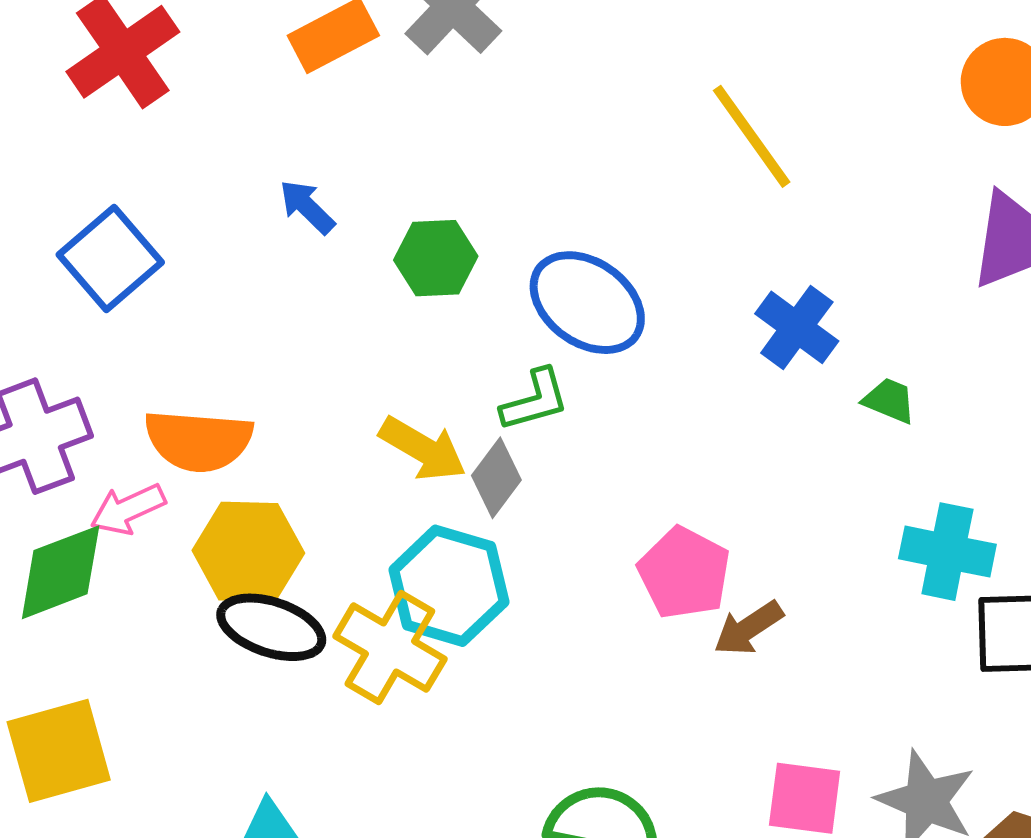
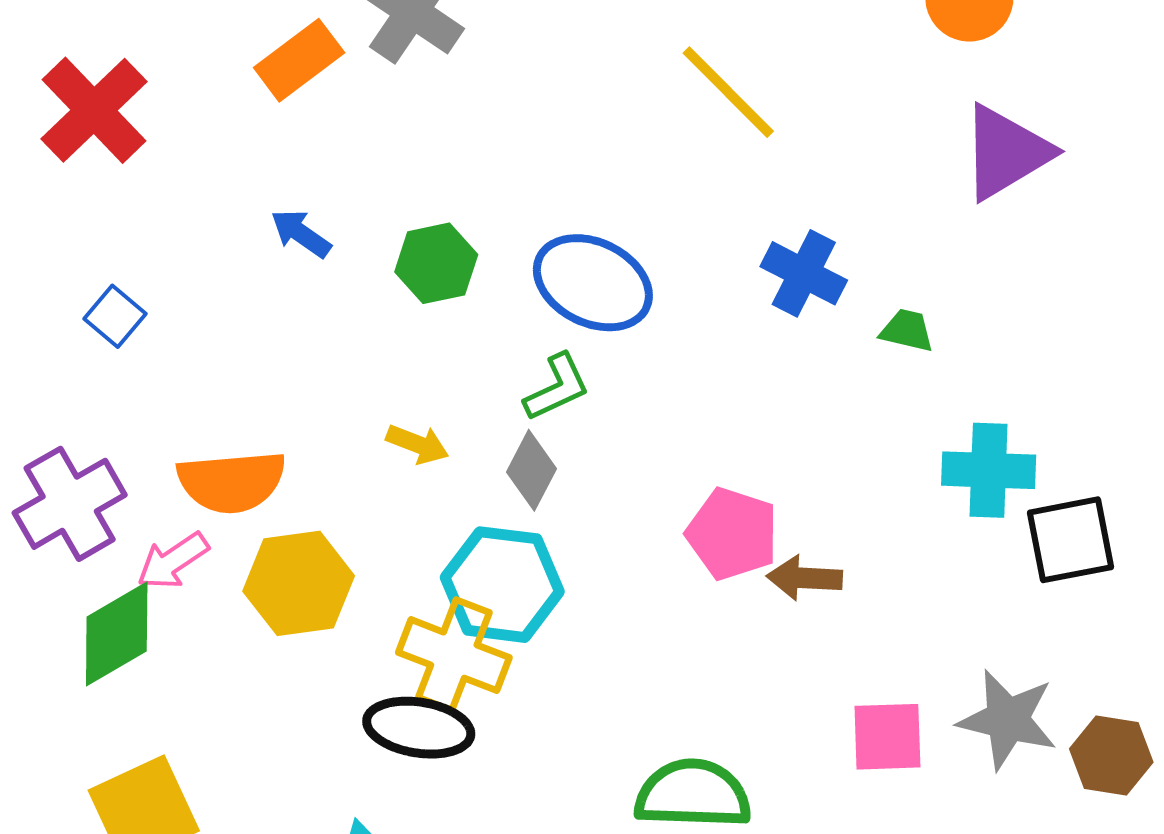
blue square: (110, 259) -> (115, 316), size x0.6
yellow arrow: (423, 449) -> (417, 444), moved, size x0.7
black ellipse: (271, 627) -> (419, 728), moved
brown arrow: (748, 628) -> (804, 578), turned 46

